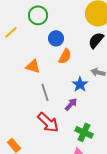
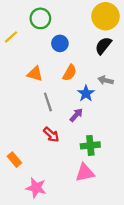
orange semicircle: (65, 56) -> (70, 73), moved
red arrow: (48, 122) -> (51, 135), size x0.7
green cross: (84, 132) -> (90, 145), turned -30

